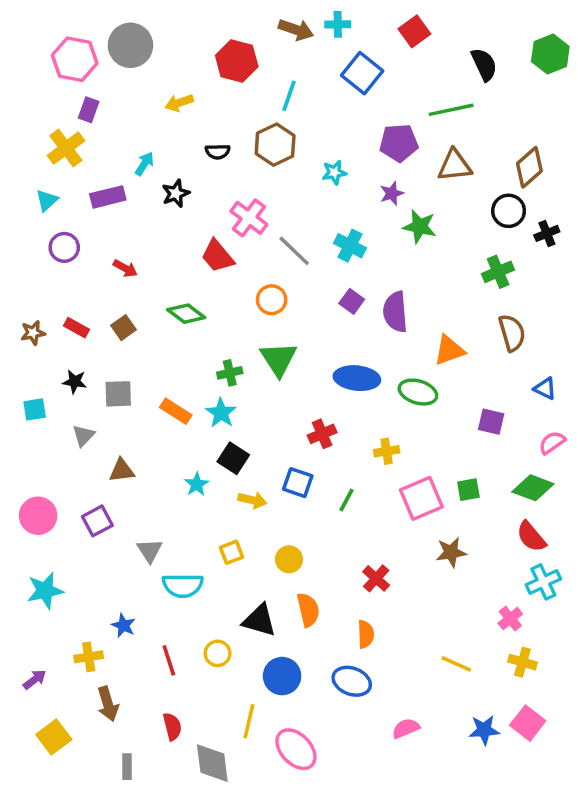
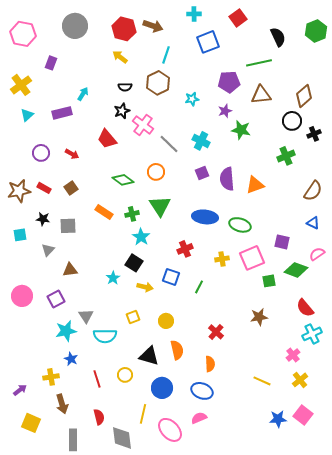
brown arrow: (296, 30) -> (153, 26), moved
pink hexagon: (75, 59) -> (23, 34), moved
red hexagon: (237, 61) -> (124, 29), moved
blue square: (362, 73) -> (208, 42), turned 30
yellow arrow: (179, 103) -> (120, 57), moved, turned 56
yellow cross: (66, 148) -> (21, 85), moved
black star: (176, 193) -> (122, 111), moved
purple circle: (64, 247) -> (41, 153), moved
red trapezoid: (218, 256) -> (107, 139), moved
purple square: (352, 301) -> (202, 173), turned 32
green diamond: (186, 314) -> (123, 180), moved
brown star: (33, 333) -> (19, 191), size x1.6
brown semicircle: (512, 333) -> (313, 191), moved, turned 50
orange triangle: (449, 350) -> (255, 185), moved
orange rectangle: (176, 411) -> (104, 212), moved
cyan star: (221, 413) -> (141, 237), moved
green diamond: (533, 488) -> (296, 270), moved
pink square: (421, 498) -> (252, 258), moved
cyan star: (45, 591) -> (66, 331), moved
yellow cross: (522, 662) -> (300, 380), turned 35
pink semicircle: (406, 728) -> (199, 418), moved
yellow square: (54, 737) -> (31, 423), turned -30
gray rectangle: (127, 767) -> (73, 440), size x1.5

